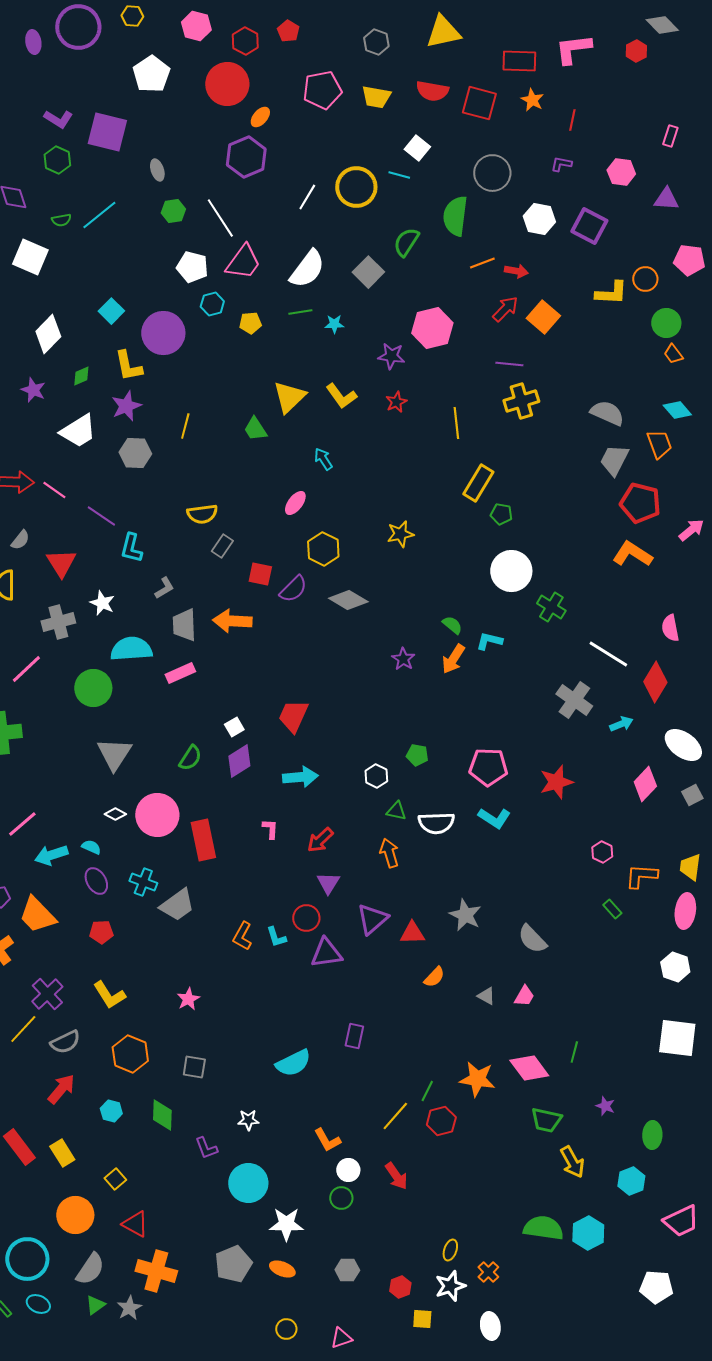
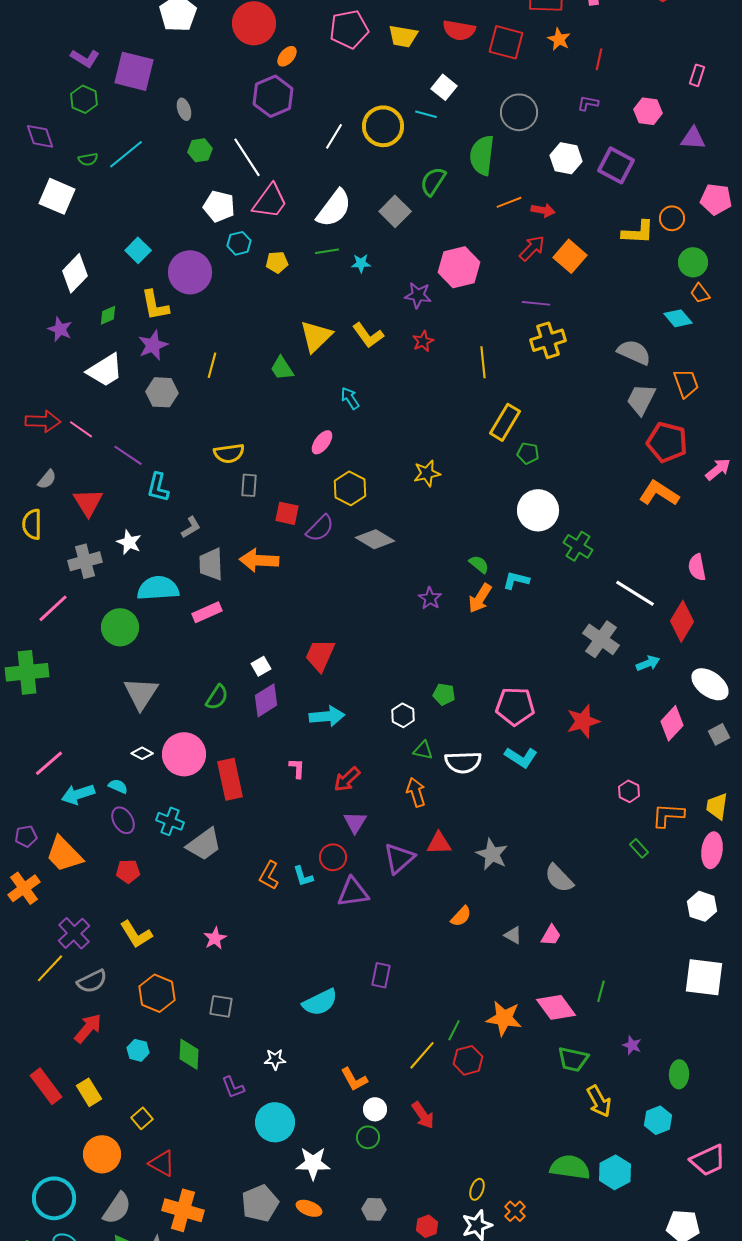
cyan diamond: (677, 410) -> (678, 318), moved
gray rectangle: (222, 546) -> (249, 485), turned -30
red triangle: (412, 933) -> (439, 843), moved

